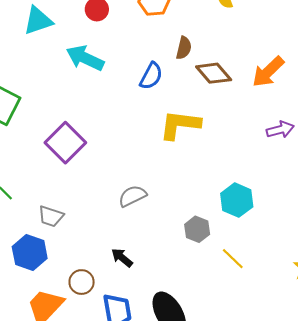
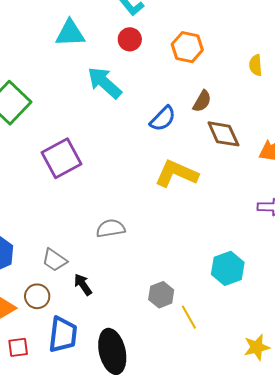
cyan hexagon: (237, 200) -> (228, 268), moved
gray trapezoid: (51, 216) -> (55, 260), moved
gray hexagon: (197, 229) -> (161, 295), moved

